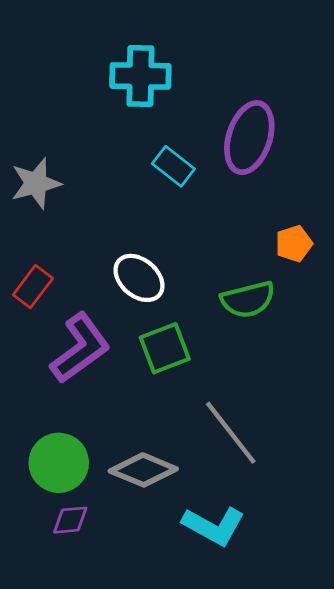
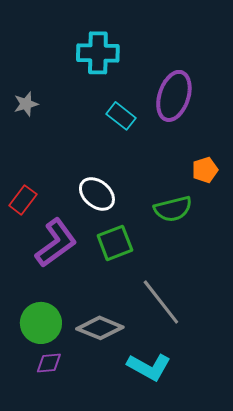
gray star: (36, 183) -> (26, 104), moved, size x0.7

